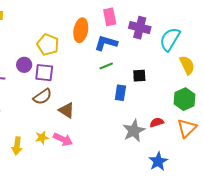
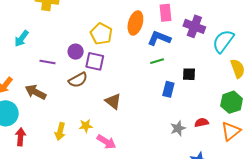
brown semicircle: (42, 97) -> (78, 80), moved
gray star: (134, 131) -> (178, 128), size x0.7
pink arrow: (63, 139) -> (106, 142), moved

